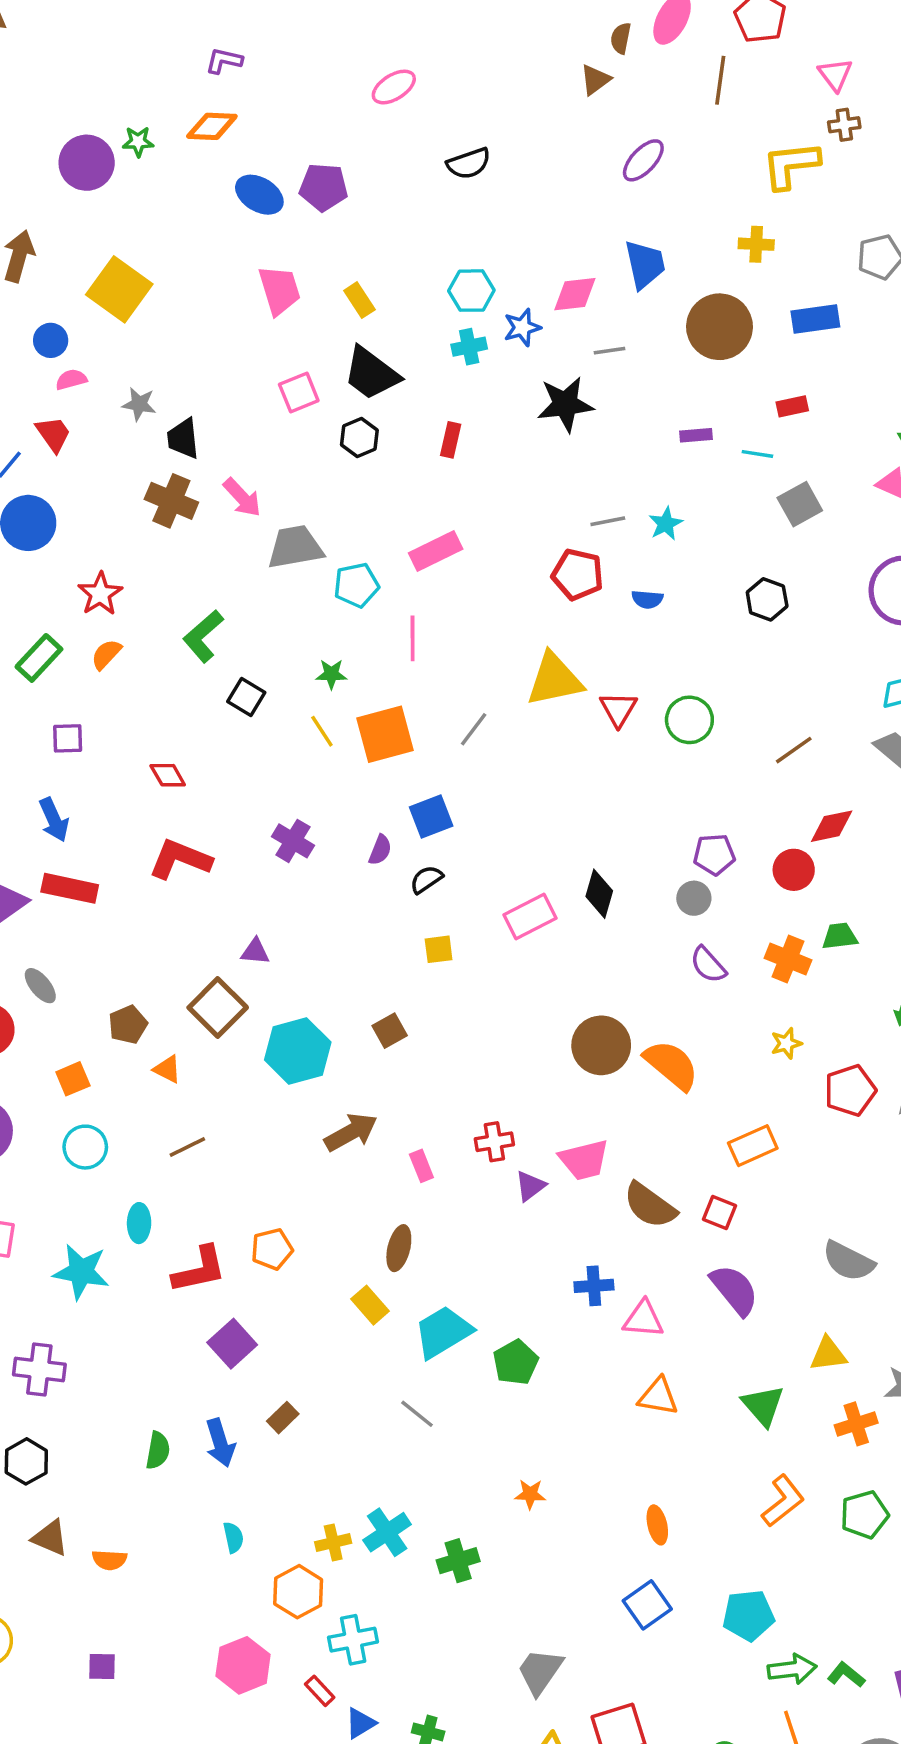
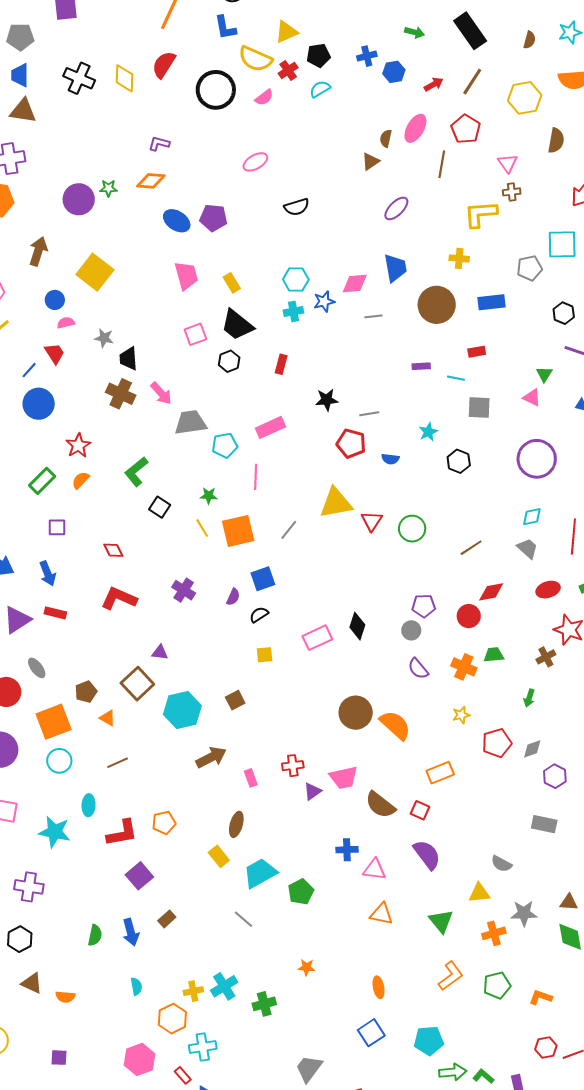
black star: (565, 404) -> (327, 400), moved, size x0.7
gray square: (800, 504) -> (479, 408), turned 30
cyan star: (666, 524) -> (428, 432), moved
red rectangle: (70, 888) -> (55, 613), size x0.7
orange square: (73, 1079) -> (54, 722), size x1.8
gray semicircle: (848, 1261) -> (501, 864), moved, size x0.7

